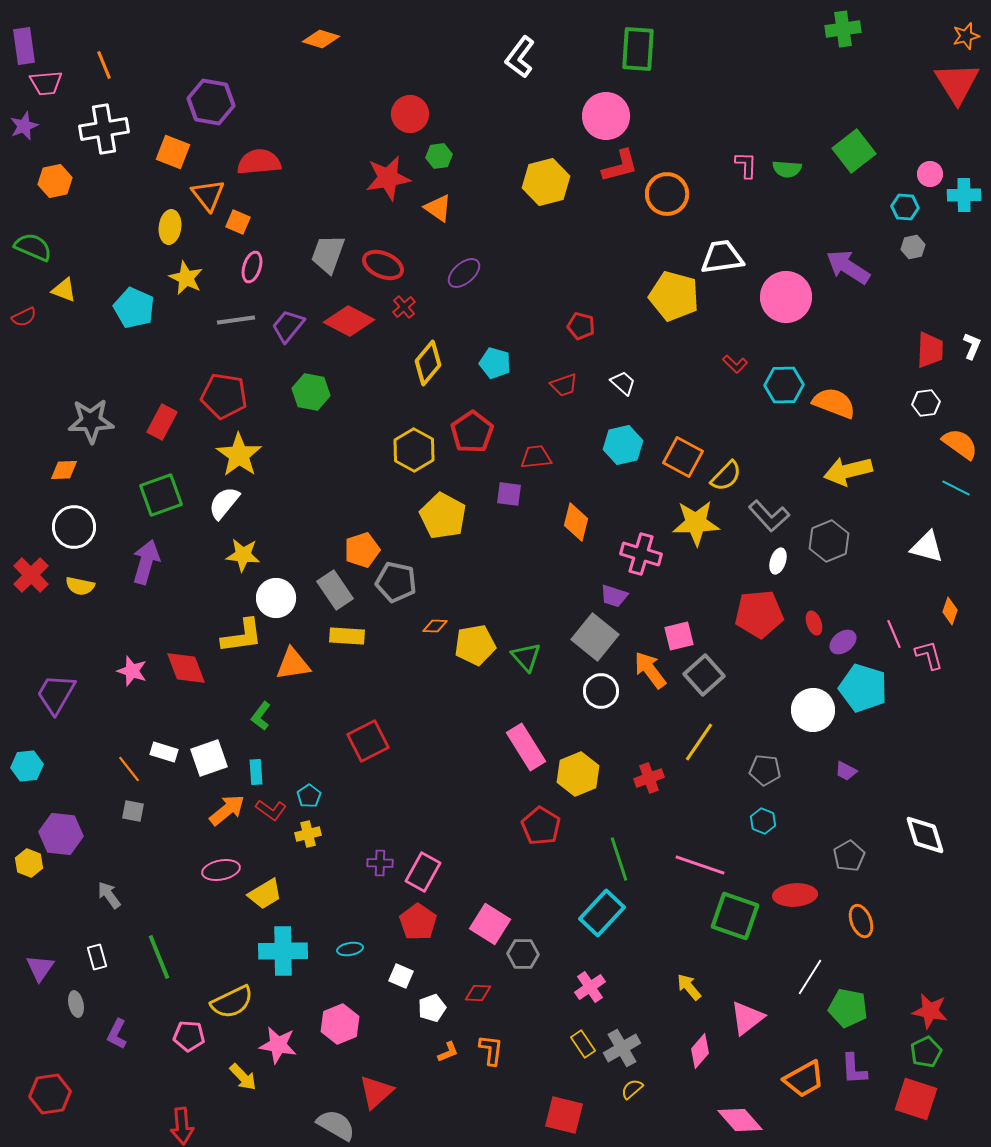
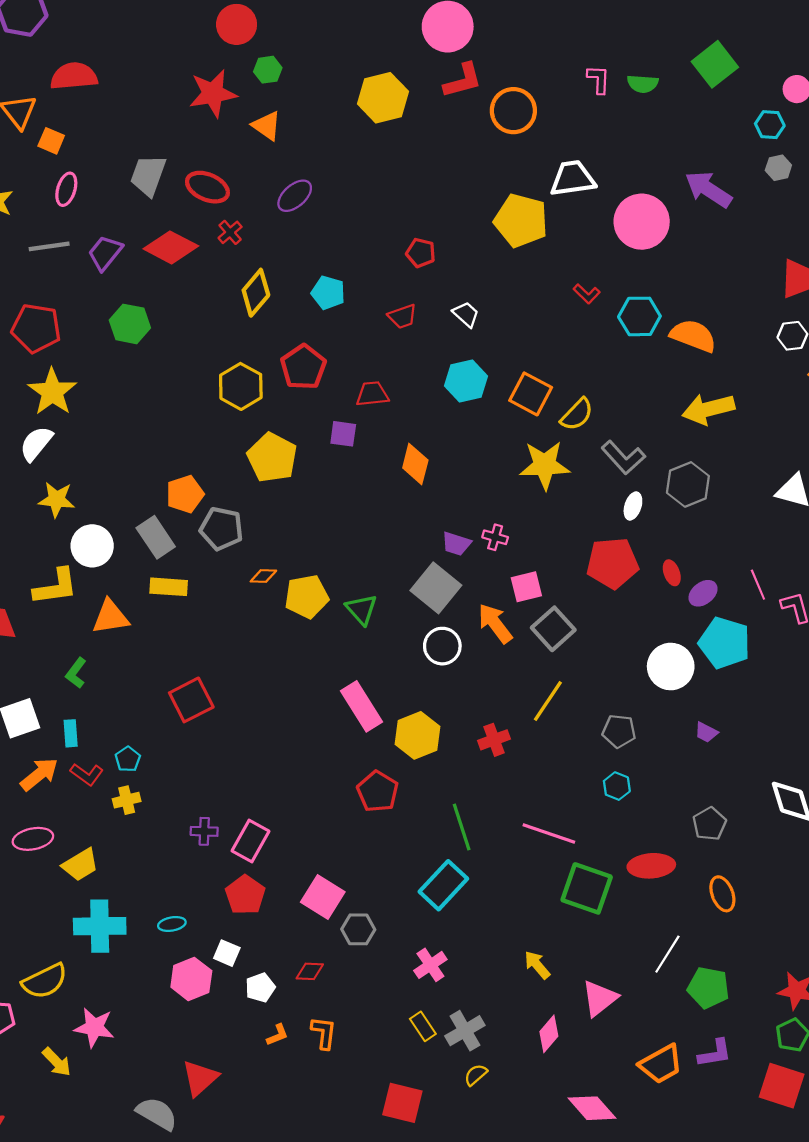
pink cross: (641, 554) -> (495, 537), moved, size x0.6
pink hexagon: (340, 1024) -> (191, 979), moved
purple L-shape: (854, 1069) -> (715, 1053), turned -96

